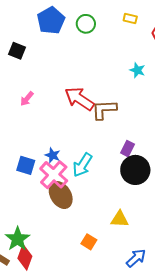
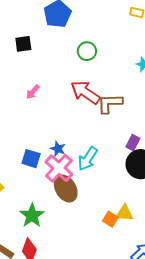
green circle: (86, 24) -> (87, 51), moved
black square: (17, 51) -> (23, 44), turned -30
green star: (18, 239) -> (32, 215), moved
orange square: (89, 242) -> (110, 219), moved

